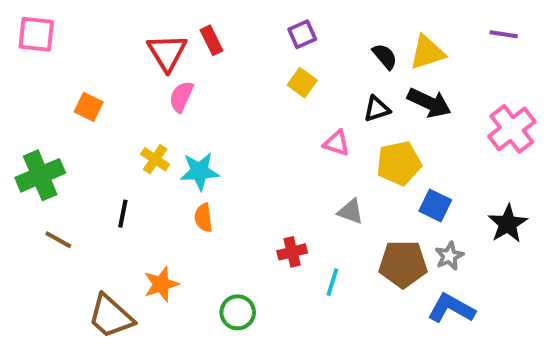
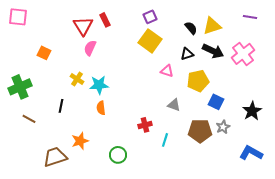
yellow square: (302, 83) -> (150, 41), size x1.6
pink cross: (512, 129) -> (243, 54), moved
blue L-shape: (451, 308) -> (251, 153), moved
brown trapezoid: (111, 316) -> (55, 157), turned 120

